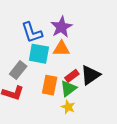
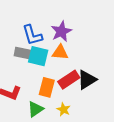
gray rectangle: (18, 70) -> (23, 53), moved, turned 60
red rectangle: (72, 76) -> (69, 80), size x1.5
green triangle: (68, 88) -> (36, 109), moved

